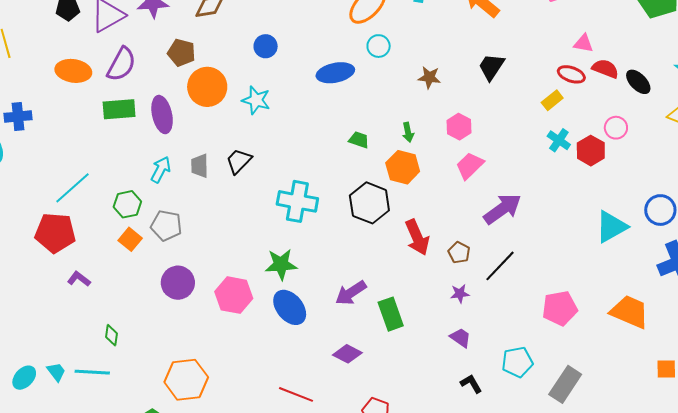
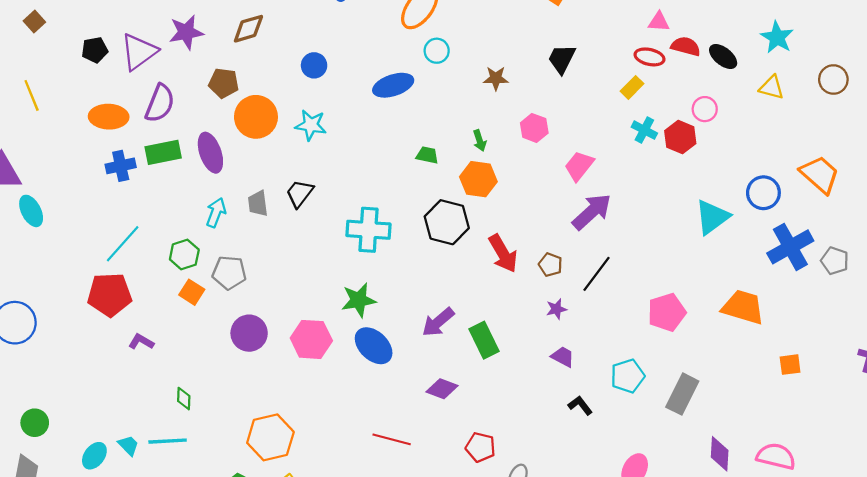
blue cross: (18, 117) -> (121, 166), moved
pink trapezoid: (470, 166) -> (579, 166), moved

